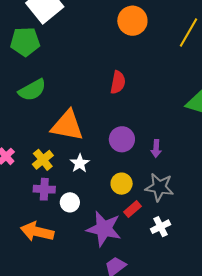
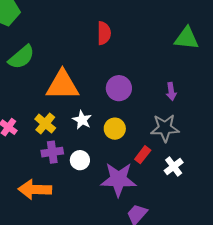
purple arrow: (156, 149) -> (171, 91), moved
yellow circle: (122, 184) -> (115, 129), moved
orange arrow: (37, 232) -> (35, 189), moved

